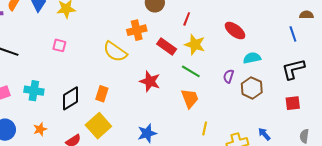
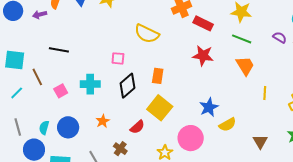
pink square: (59, 45) -> (118, 58), moved
red rectangle: (167, 46) -> (203, 23), moved
yellow semicircle: (115, 52) -> (147, 34), moved
purple semicircle: (229, 76) -> (280, 37), turned 112

